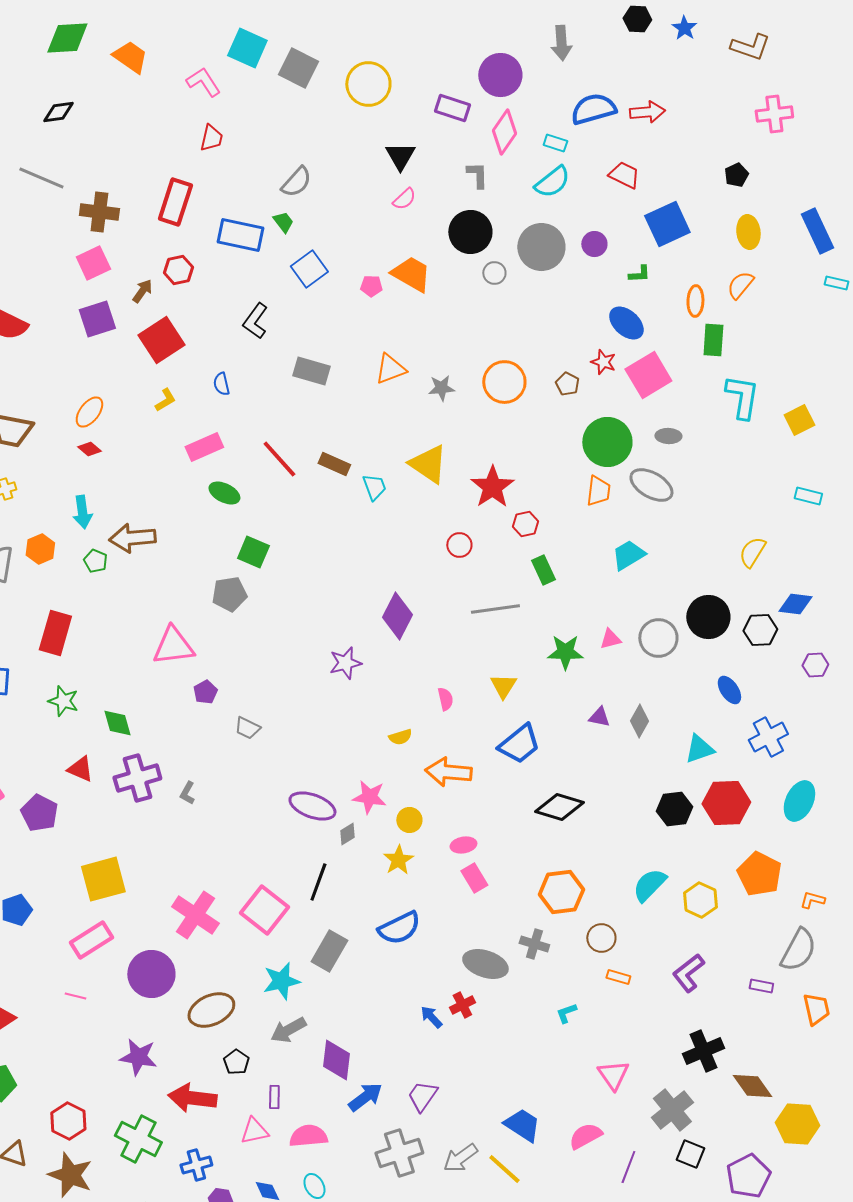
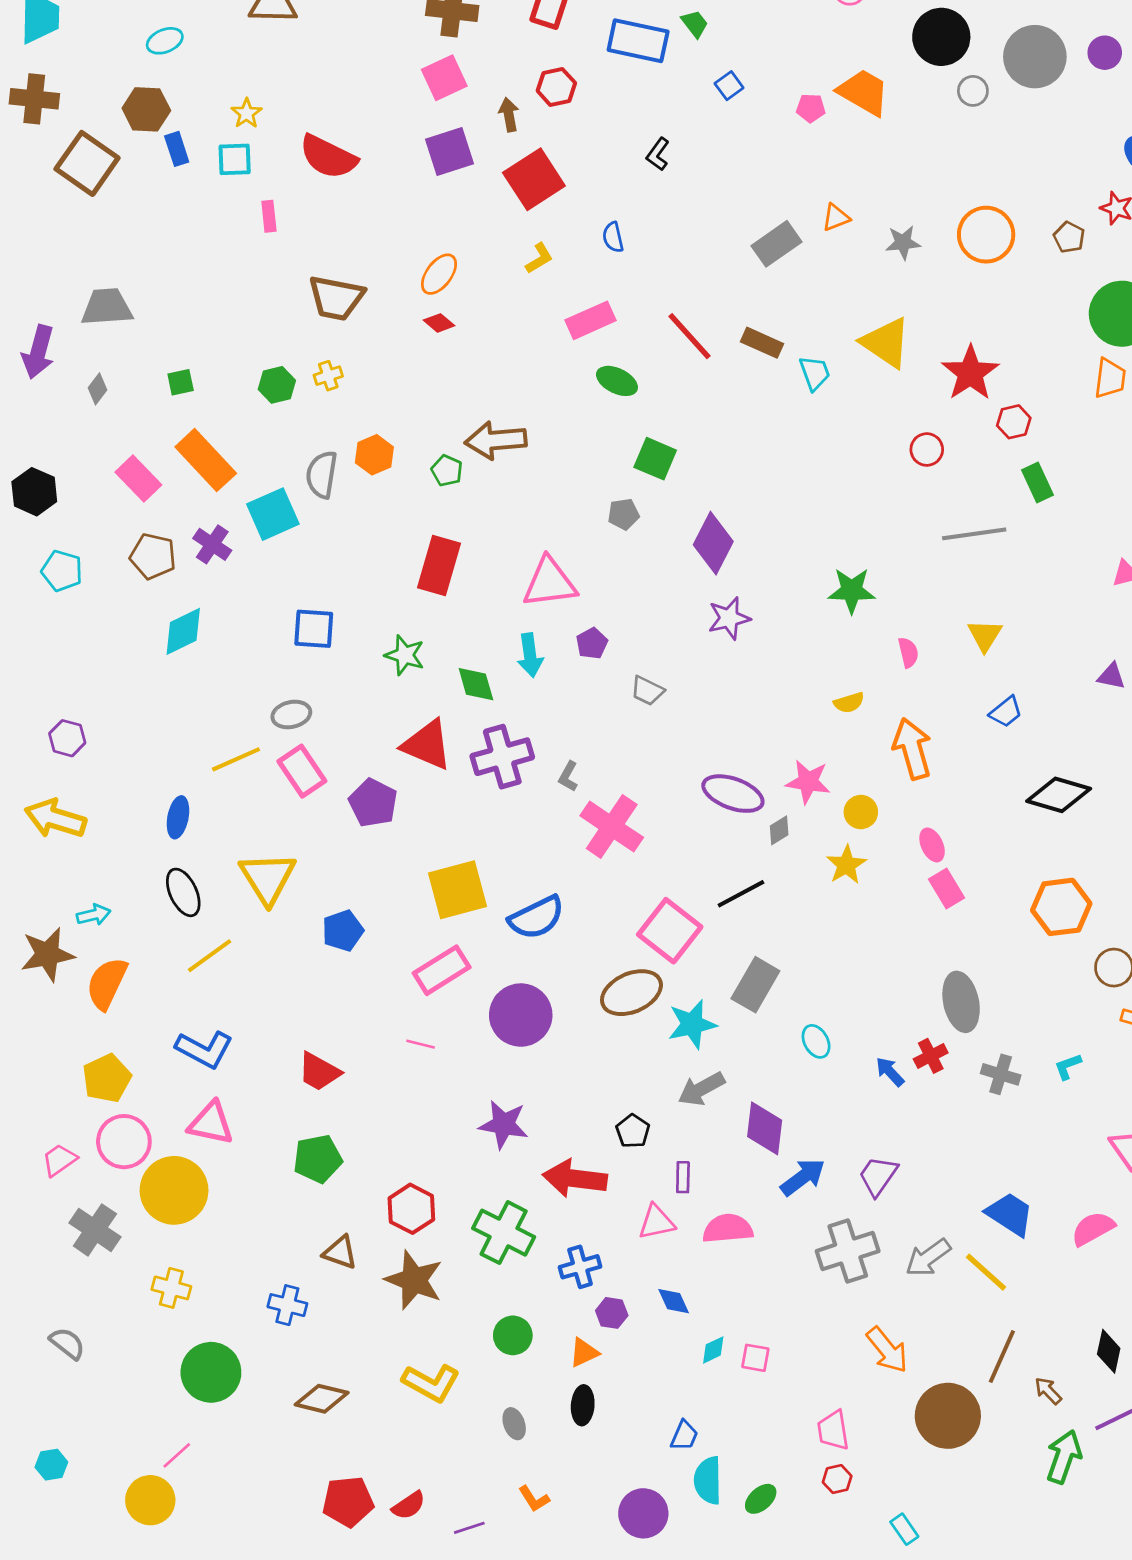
blue square: (309, 269) -> (729, 86), size x0.6
brown arrow: (142, 291) -> (509, 115), turned -45
black L-shape: (255, 321) -> (658, 154), size x0.7
orange triangle: (390, 369) -> (836, 217), size x0.7
gray rectangle: (311, 371) -> (776, 244), moved, turned -51
cyan arrow: (82, 512) -> (530, 655), moved
gray pentagon: (229, 594) -> (624, 514), size x0.7
purple diamond: (397, 616) -> (713, 543), moved
red rectangle: (55, 633) -> (439, 565), moved
green star: (565, 652) -> (852, 591), moved
purple star: (345, 663) -> (729, 618), moved
blue trapezoid: (519, 744) -> (1006, 712), size x0.6
red triangle: (80, 769) -> (427, 745), size x1.5
orange arrow: (448, 772) -> (912, 749), turned 69
pink ellipse: (463, 845) -> (932, 845), turned 75
black line: (318, 882) -> (741, 894), turned 42
pink cross: (195, 915) -> (612, 827), moved
blue semicircle: (399, 928) -> (537, 917), moved
gray cross: (534, 944) -> (1001, 1074), moved
gray ellipse: (485, 964) -> (961, 1002), turned 60
brown ellipse: (211, 1010) -> (631, 993), moved
cyan ellipse: (314, 1186) -> (816, 1041), moved

